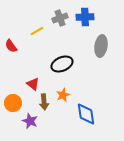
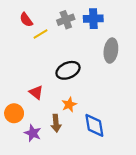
red semicircle: (11, 46) -> (26, 20), moved
brown arrow: (44, 102) -> (56, 123), moved

